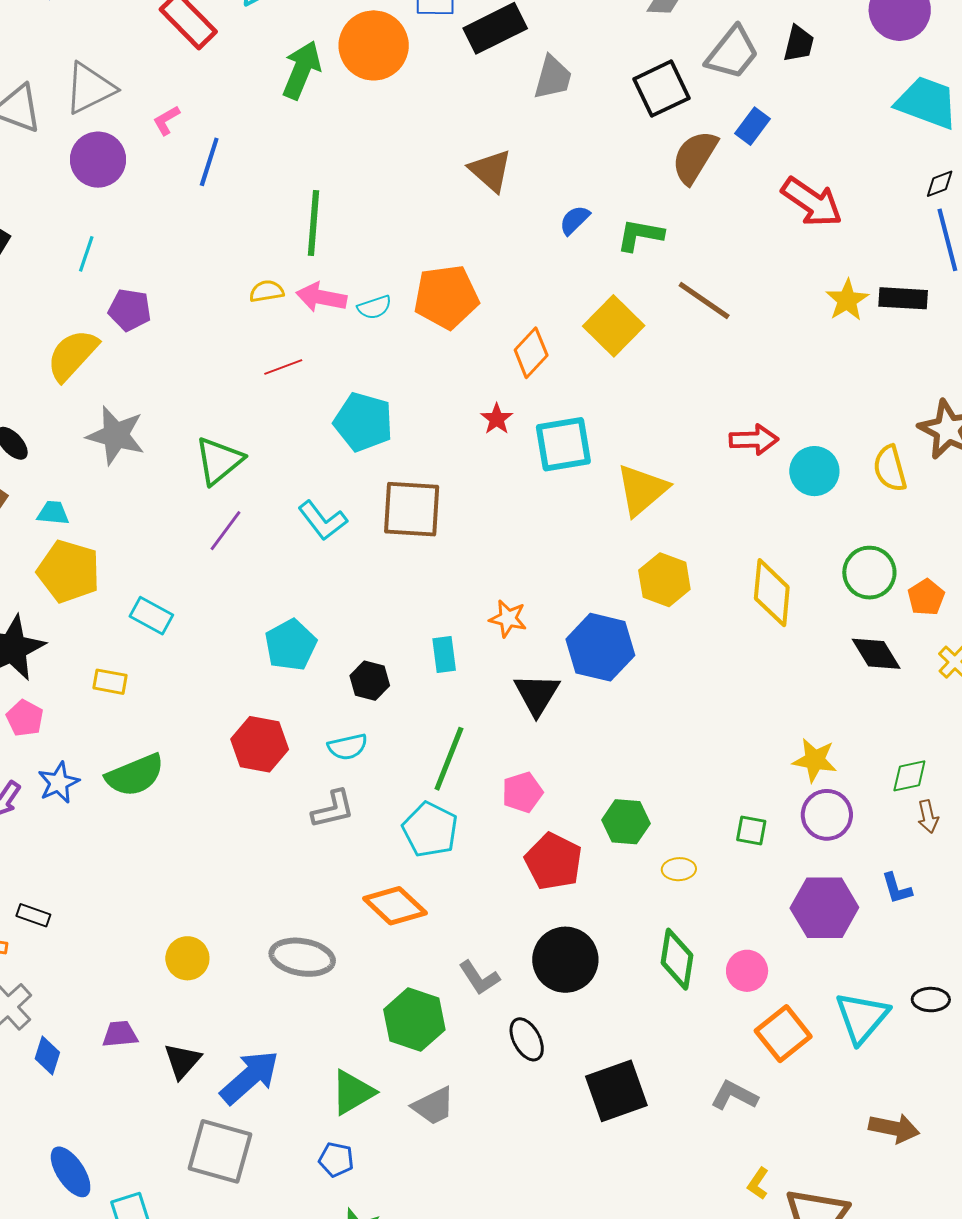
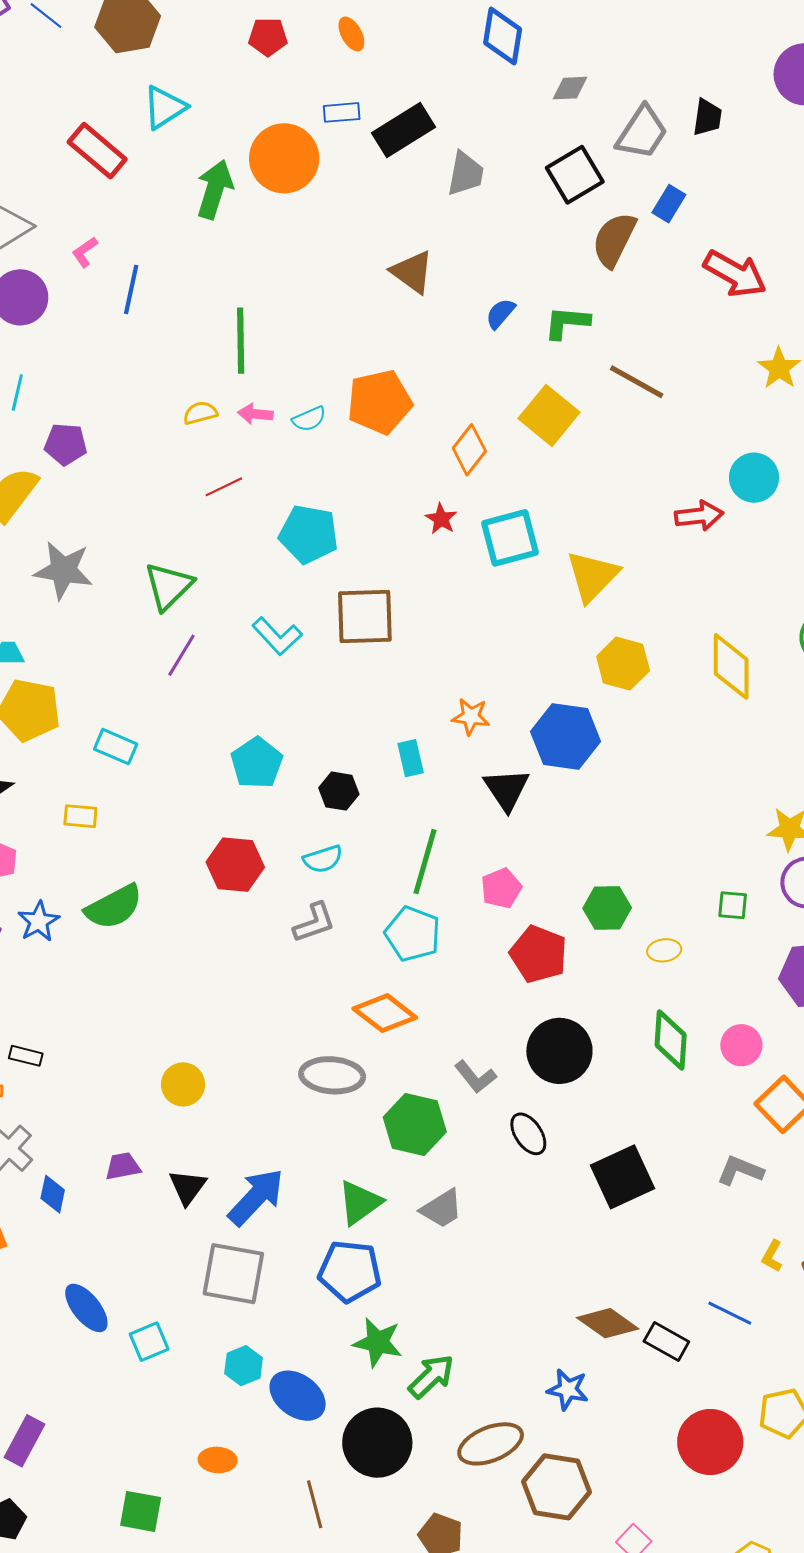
pink arrow: (321, 297) -> (255, 414), size x0.7
cyan circle: (814, 471) -> (754, 478), moved
gray ellipse: (302, 957) -> (332, 1075), moved
blue pentagon: (336, 1160) -> (350, 1271), size x1.8

